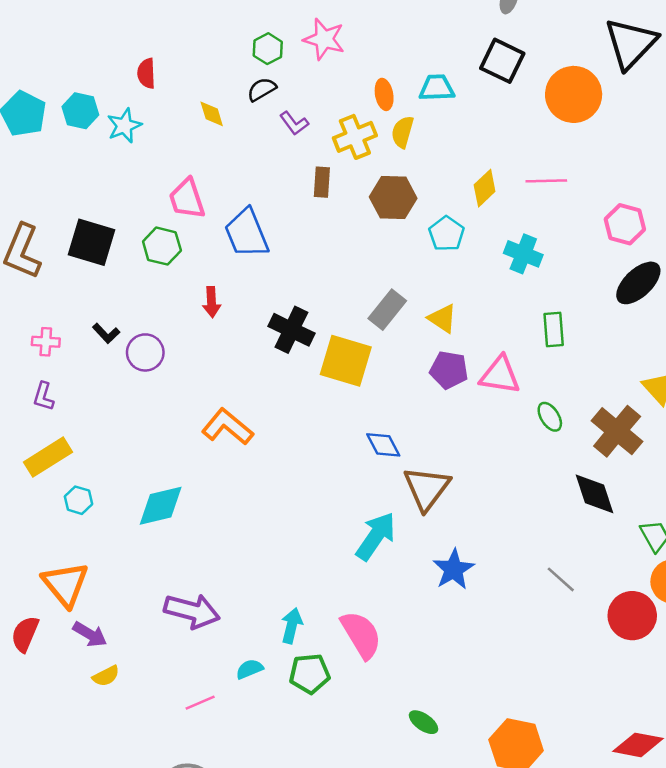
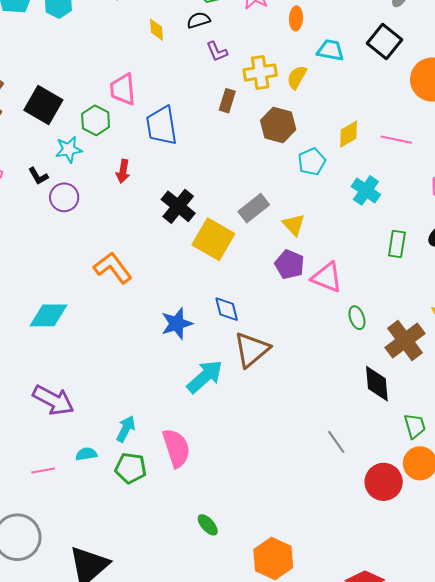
orange ellipse: (384, 94) -> (296, 18), moved
cyan star: (124, 126) -> (69, 149), moved
green rectangle: (554, 330) -> (397, 244), moved
blue star: (454, 569) -> (177, 324), moved

